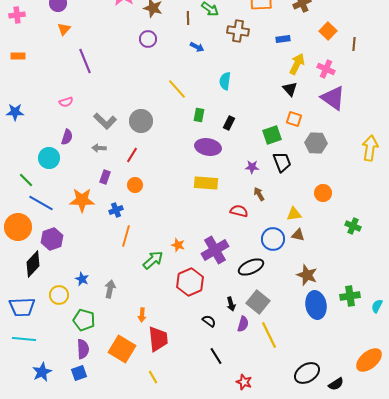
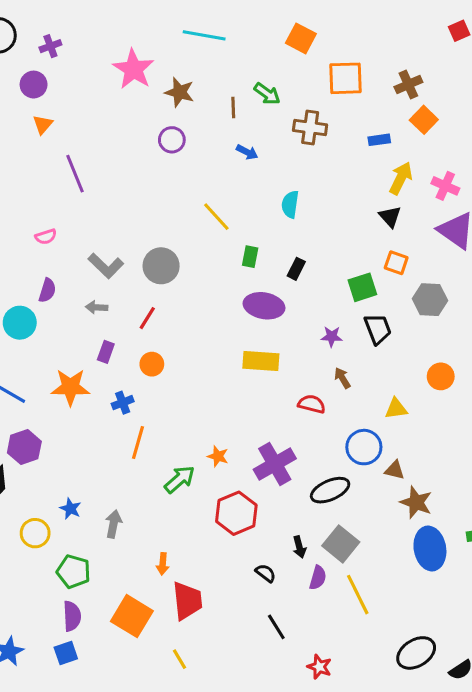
orange square: (328, 31) -> (424, 120), moved
brown triangle: (298, 235) -> (395, 470), moved

